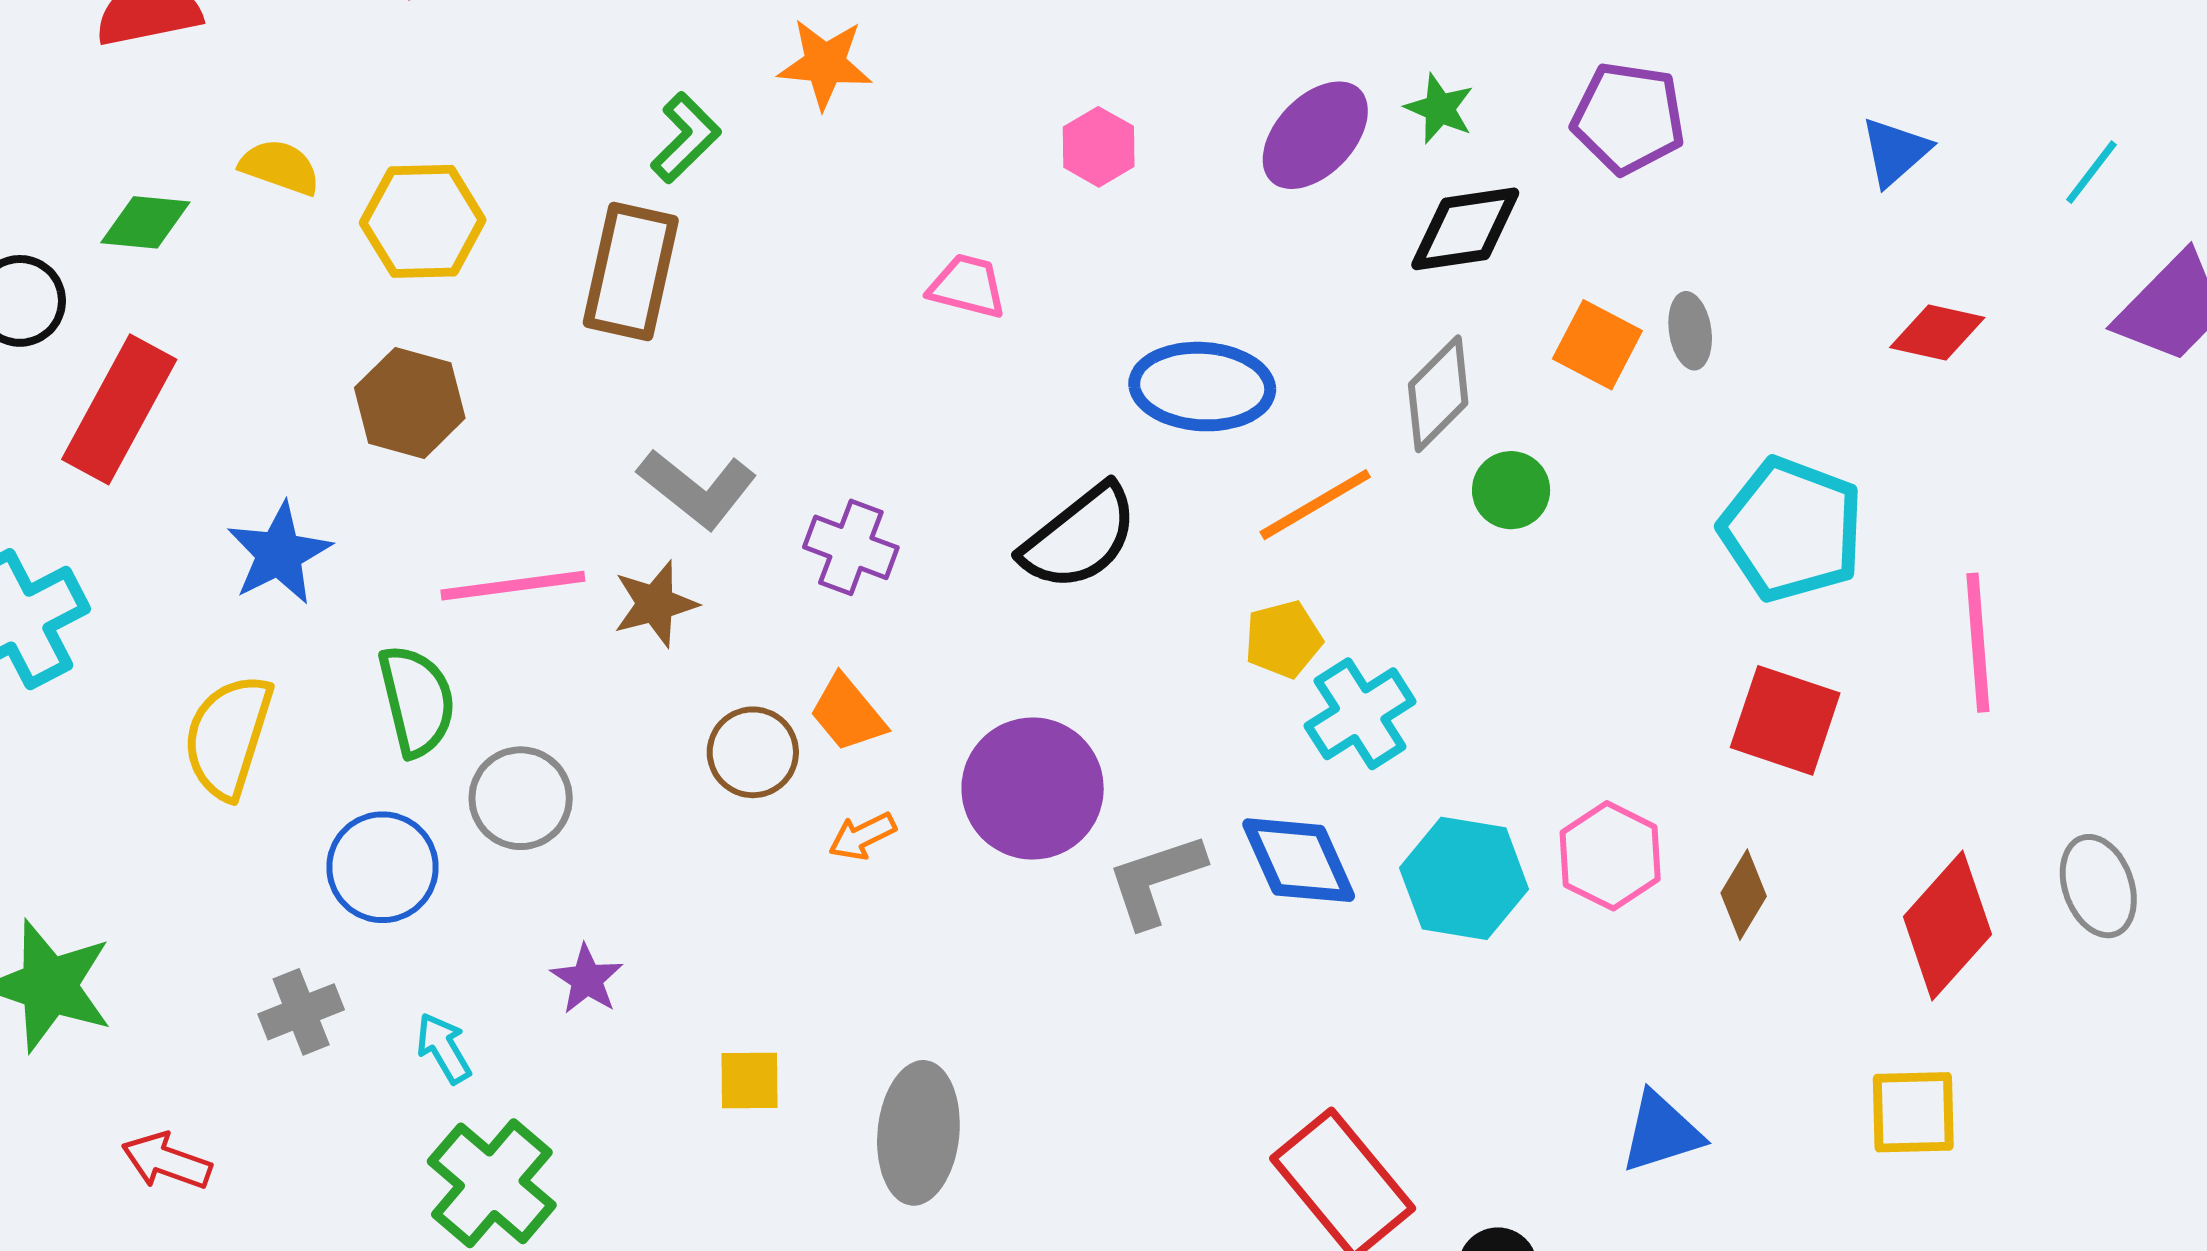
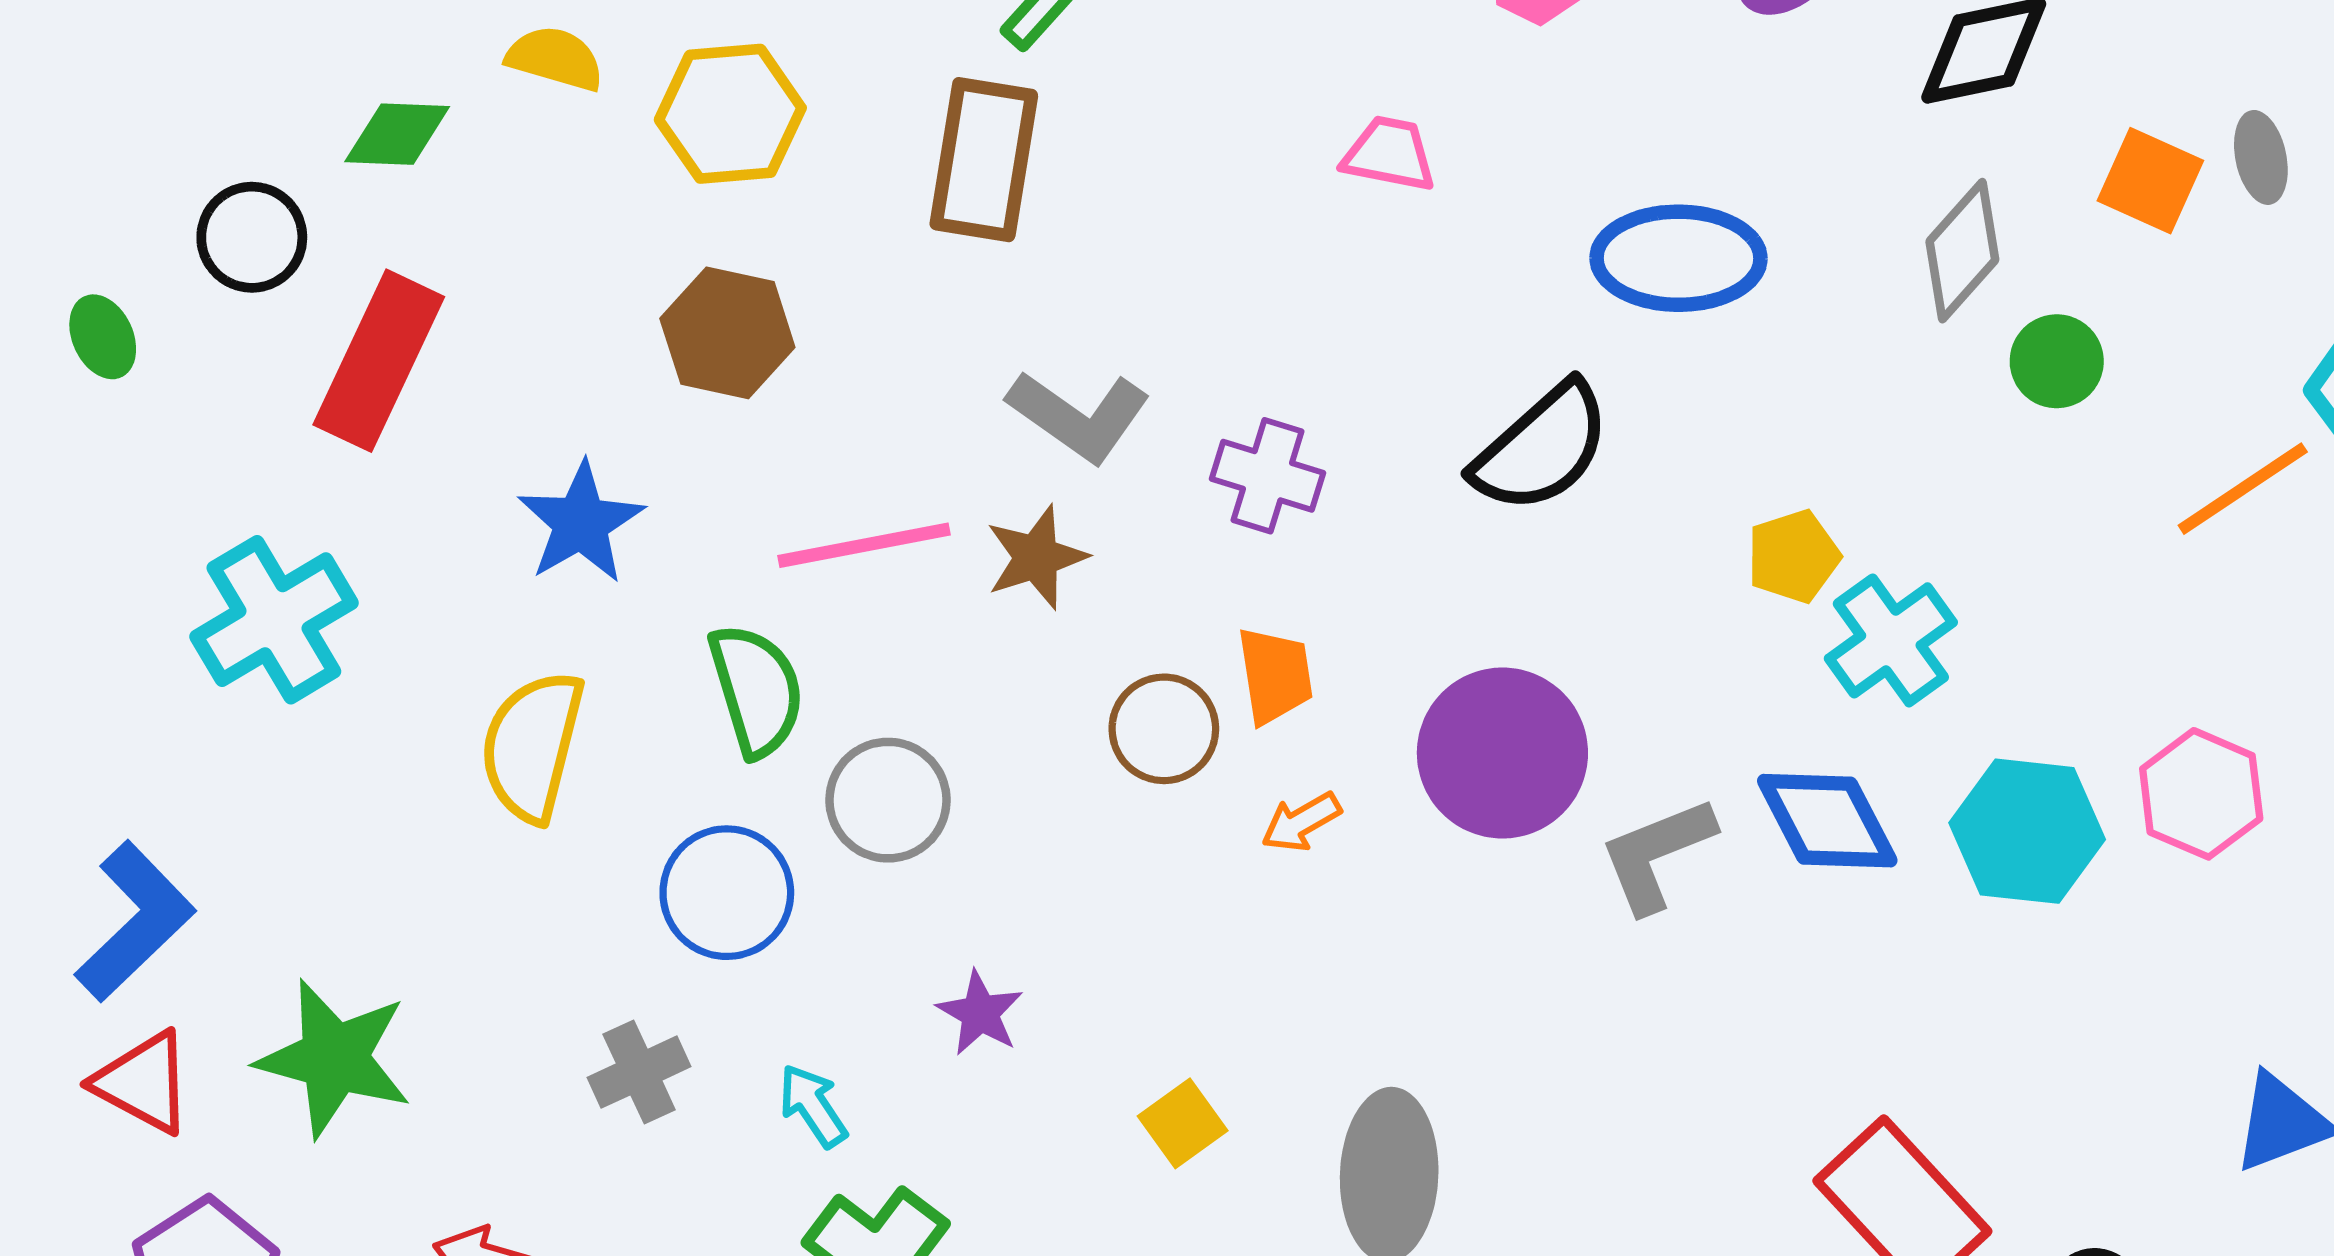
orange line: (1315, 505) -> (2243, 489), moved
orange trapezoid: (848, 713) -> (1275, 676), turned -146
yellow square: (750, 1080) -> (1183, 1123), turned -32

